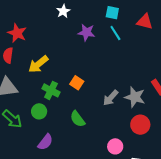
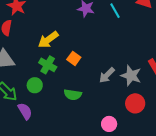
yellow arrow: (38, 64) -> (48, 40), moved
green semicircle: (78, 119) -> (73, 95), turned -48
purple semicircle: (45, 142) -> (25, 111), moved, turned -72

